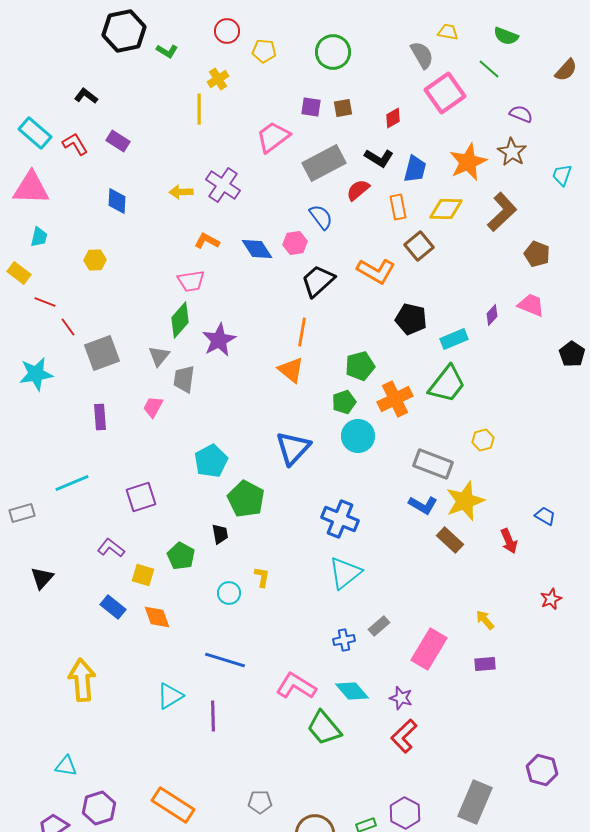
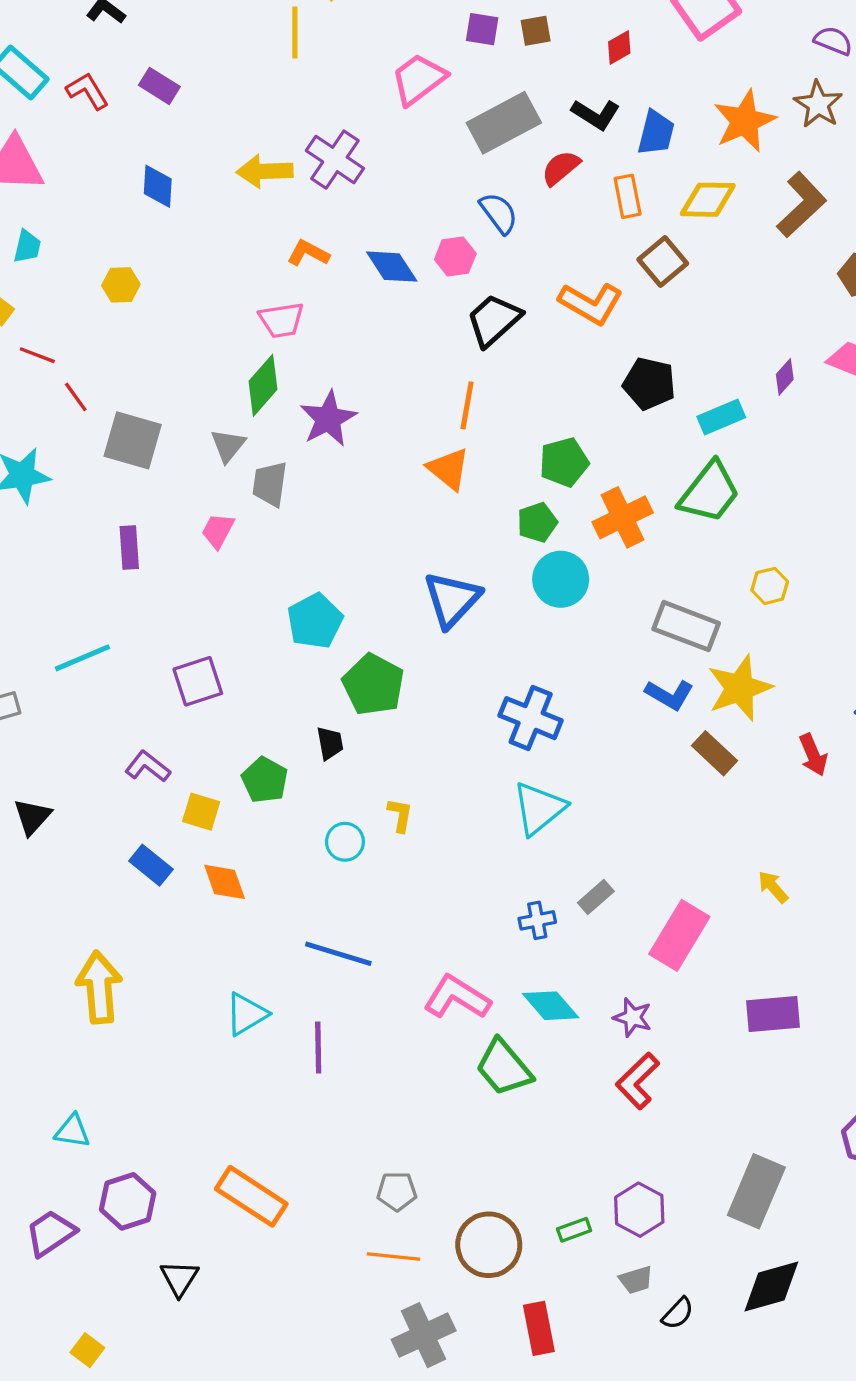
yellow arrow: (181, 192) -> (265, 171), size x1.4
gray square: (102, 353) -> (133, 440), turned 36
purple rectangle: (485, 664) -> (773, 1014), moved, size x1.5

